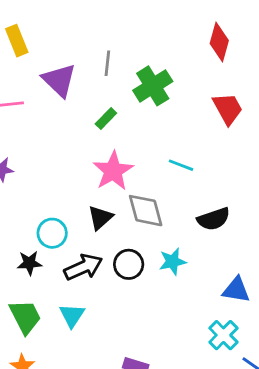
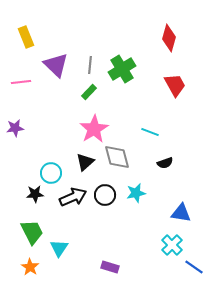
gray line: (107, 63) -> (90, 65), moved
cyan line: (181, 165) -> (150, 132), moved
black semicircle: (214, 219) -> (165, 163), size x0.7
cyan triangle: (72, 315) -> (59, 248), moved

